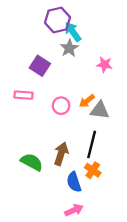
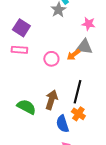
purple square: (40, 66) -> (21, 28), moved
gray triangle: (100, 110) -> (84, 47), moved

